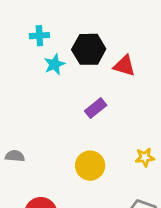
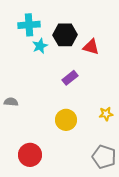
cyan cross: (39, 36) -> (29, 25), size x1.5
gray semicircle: (15, 156) -> (11, 102), moved

